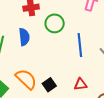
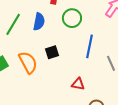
black square: (49, 85) -> (52, 52), moved

